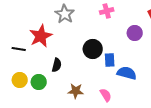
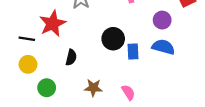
blue semicircle: (127, 73) -> (163, 47), moved
yellow circle: (20, 80) -> (28, 64), moved
green circle: (39, 82) -> (47, 88), moved

